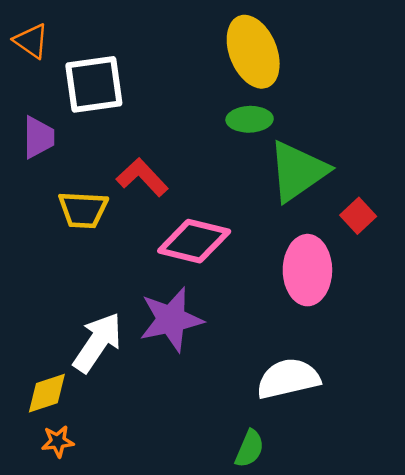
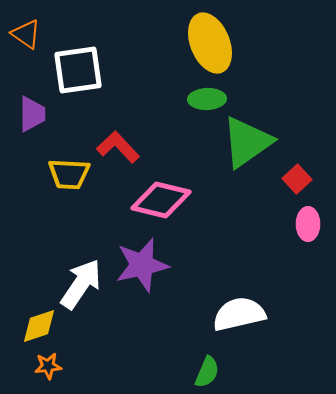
pink ellipse: (307, 270) -> (308, 224), moved, size x0.6

